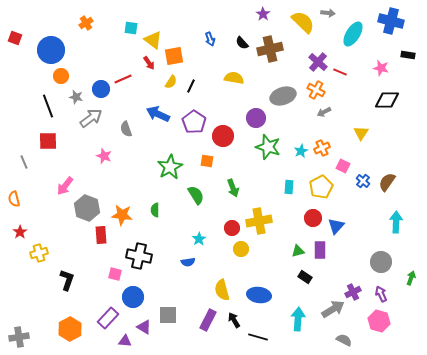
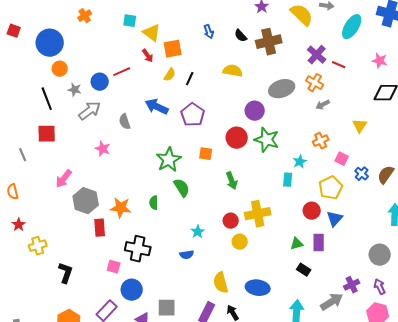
red circle: (223, 136) -> (237, 138), moved
cyan star: (301, 151) -> (300, 162), moved
yellow pentagon: (321, 187) -> (331, 188), moved
green semicircle: (196, 195) -> (182, 188), moved

